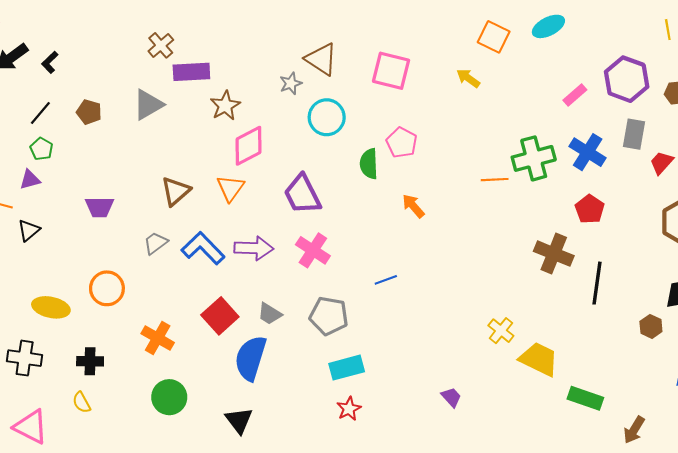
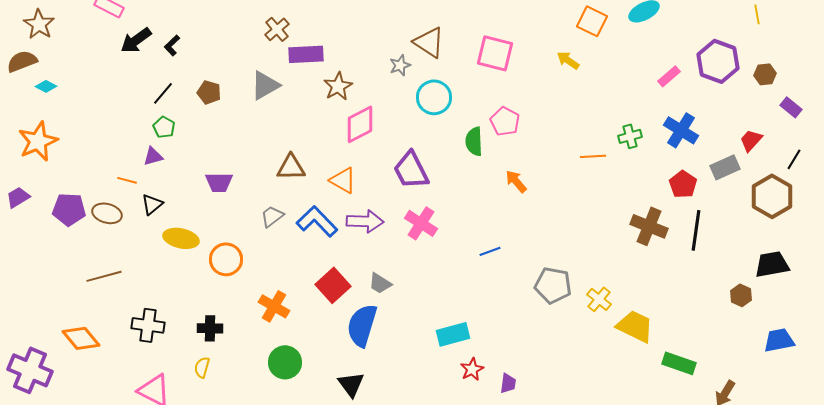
gray rectangle: (634, 134) -> (725, 167), moved, turned 56
green cross: (534, 158) -> (630, 136), size x0.6
orange triangle: (231, 188) -> (343, 180), moved, turned -36
brown triangle: (176, 191) -> (291, 167), turned 40
black line: (597, 283) -> (696, 230), moved
yellow ellipse: (51, 307) -> (181, 238), moved
gray pentagon: (329, 316) -> (553, 285), moved
purple trapezoid: (451, 397) -> (508, 383), moved, turned 50
yellow semicircle: (82, 402) -> (202, 367), turned 45
red star: (349, 409) -> (472, 369), moved

